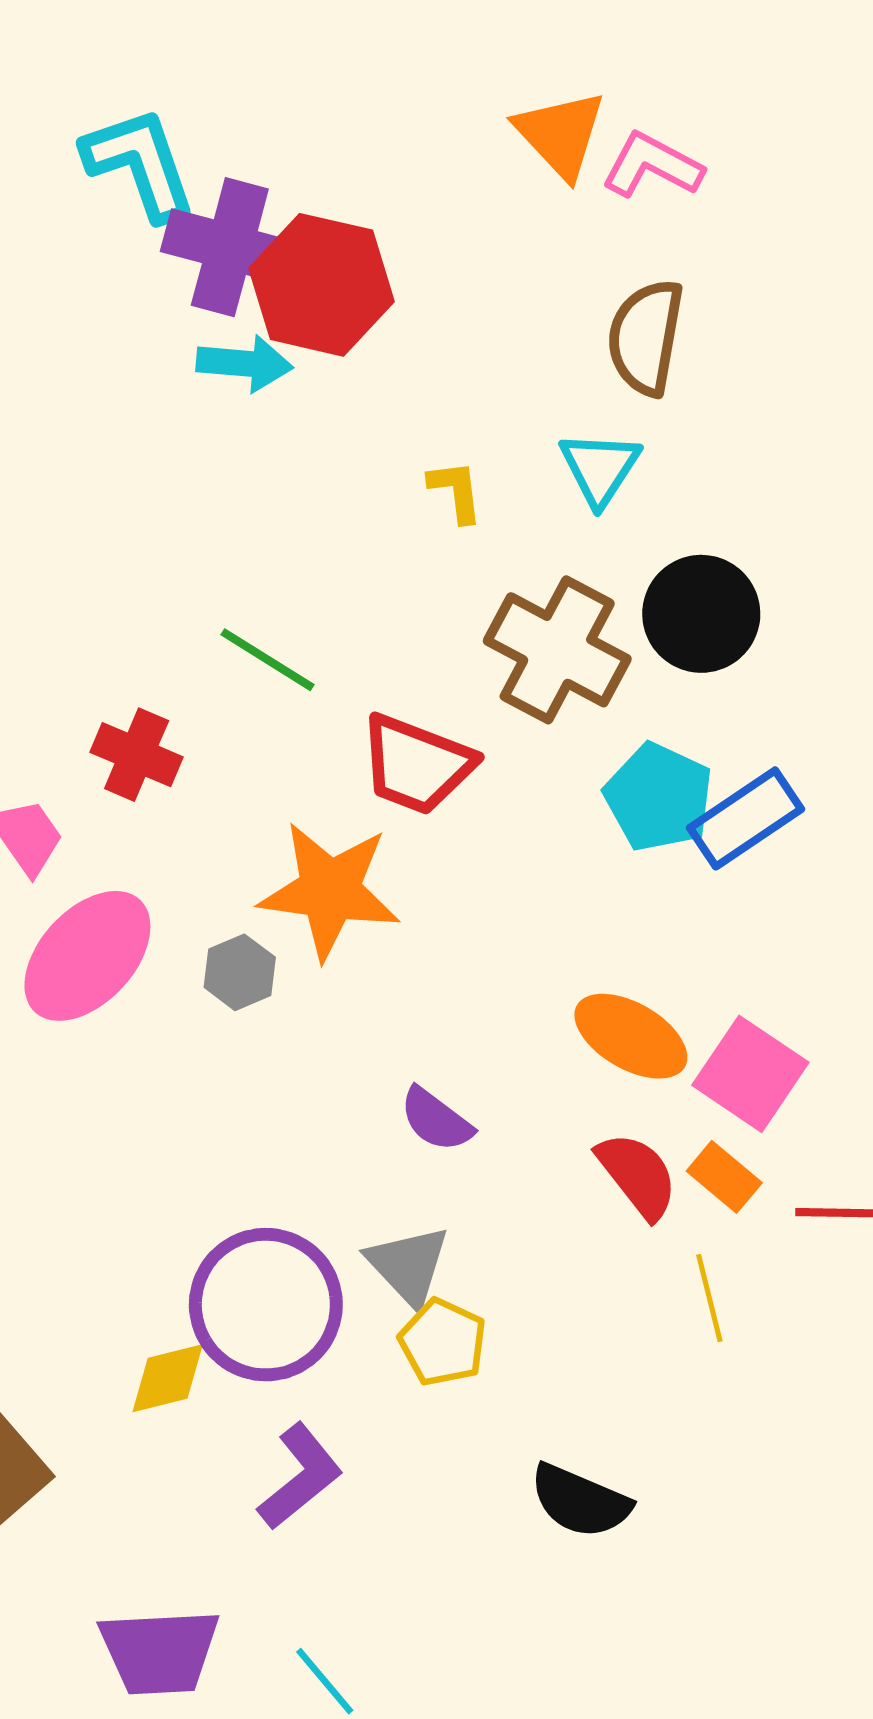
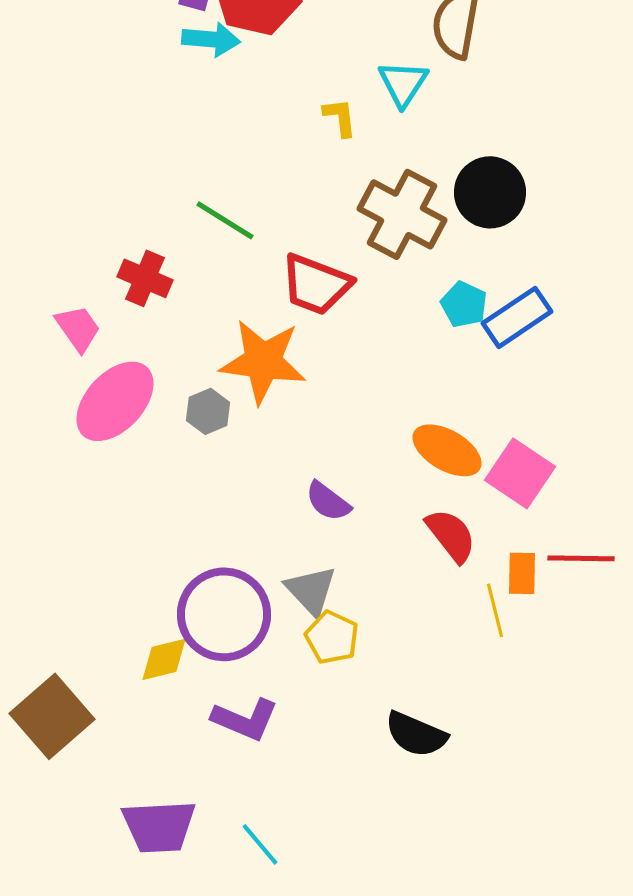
cyan triangle: (600, 468) -> (403, 83), moved
cyan pentagon: (659, 797) -> (464, 304), size x0.7
orange rectangle: (724, 1177) -> (522, 573), moved, turned 51
purple L-shape: (300, 1476) -> (245, 719), turned 62

